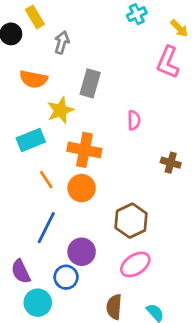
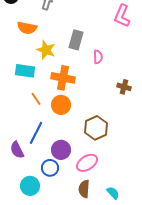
gray rectangle: (90, 83) -> (76, 40), moved
yellow star: (60, 110) -> (46, 50), turned -30
cyan rectangle: (31, 140) -> (25, 71), turned 30
pink ellipse: (135, 264) -> (87, 163), moved
purple semicircle: (21, 272) -> (17, 150), moved

